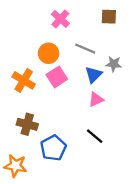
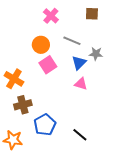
orange cross: (24, 80) -> (14, 79), moved
pink triangle: (96, 99) -> (81, 84), turned 40
brown cross: (27, 124) -> (23, 105), turned -30
black line: (95, 136) -> (80, 135), moved

